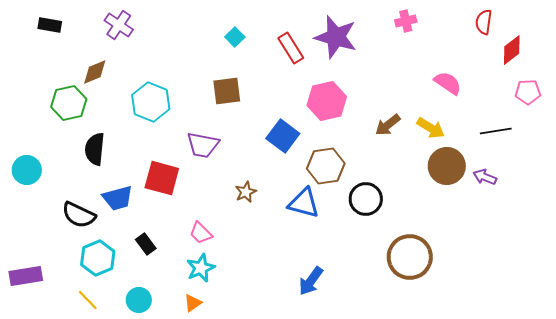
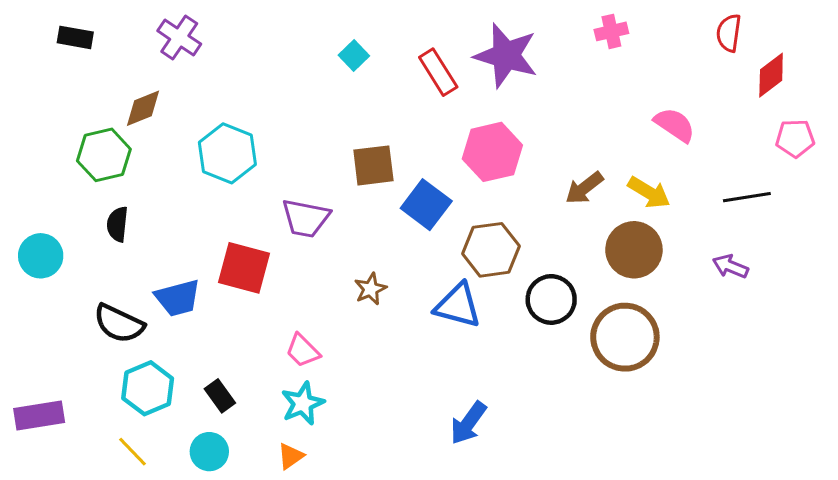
brown square: (227, 91) -> (373, 165), moved
black semicircle: (95, 149) -> (117, 224), moved, size x0.7
brown circle: (447, 166) -> (634, 250), moved
black rectangle: (146, 244) -> (220, 396), moved
brown circle: (410, 257) -> (625, 337), moved

